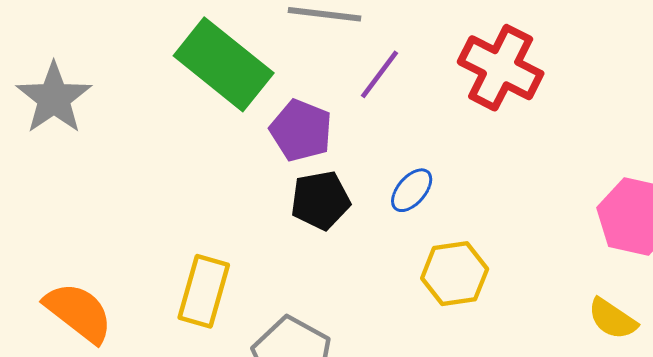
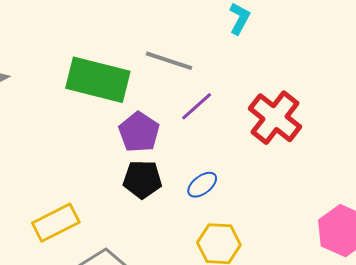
green rectangle: (224, 64) -> (98, 80), turned -36
yellow rectangle: (204, 291) -> (56, 223), turned 36

